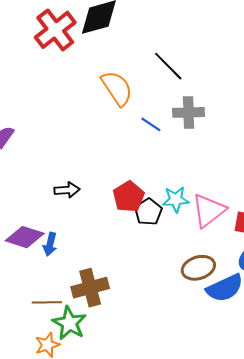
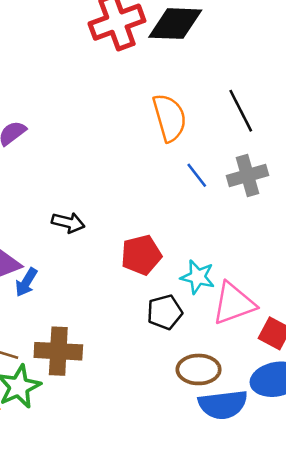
gray cross: (189, 112) -> (247, 176), turned -32
black pentagon: (148, 212) -> (165, 312), moved

